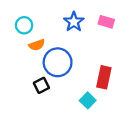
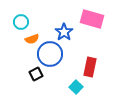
blue star: (74, 22) -> (64, 32), moved
pink rectangle: (106, 22) -> (92, 19), size x1.6

